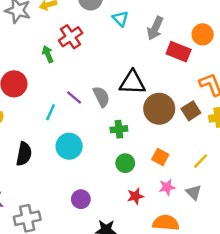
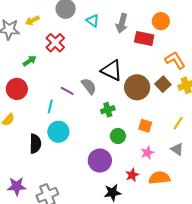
green arrow: (48, 54) -> (30, 61), moved, turned 88
black triangle: (132, 83) -> (112, 70), turned 35
cyan circle: (69, 146) -> (58, 132), moved
pink star: (167, 187) -> (147, 153), moved
red star: (135, 196) -> (132, 175), moved
purple circle: (81, 199) -> (100, 161), moved, size x1.5

